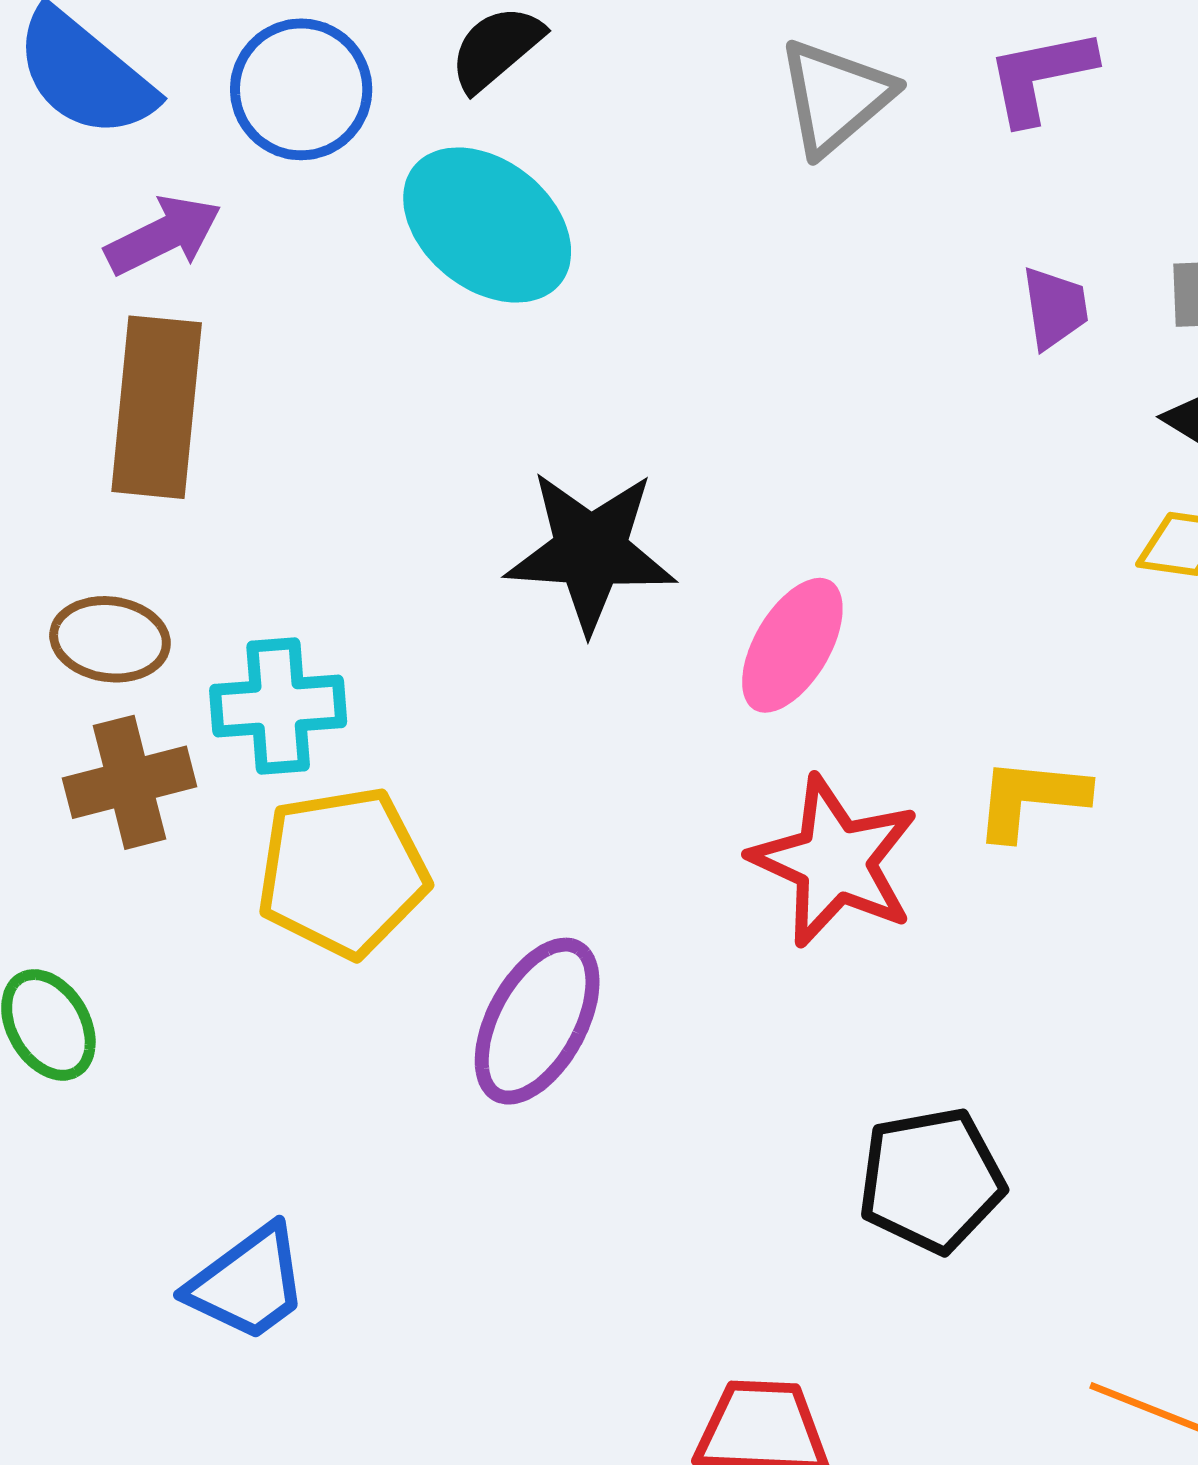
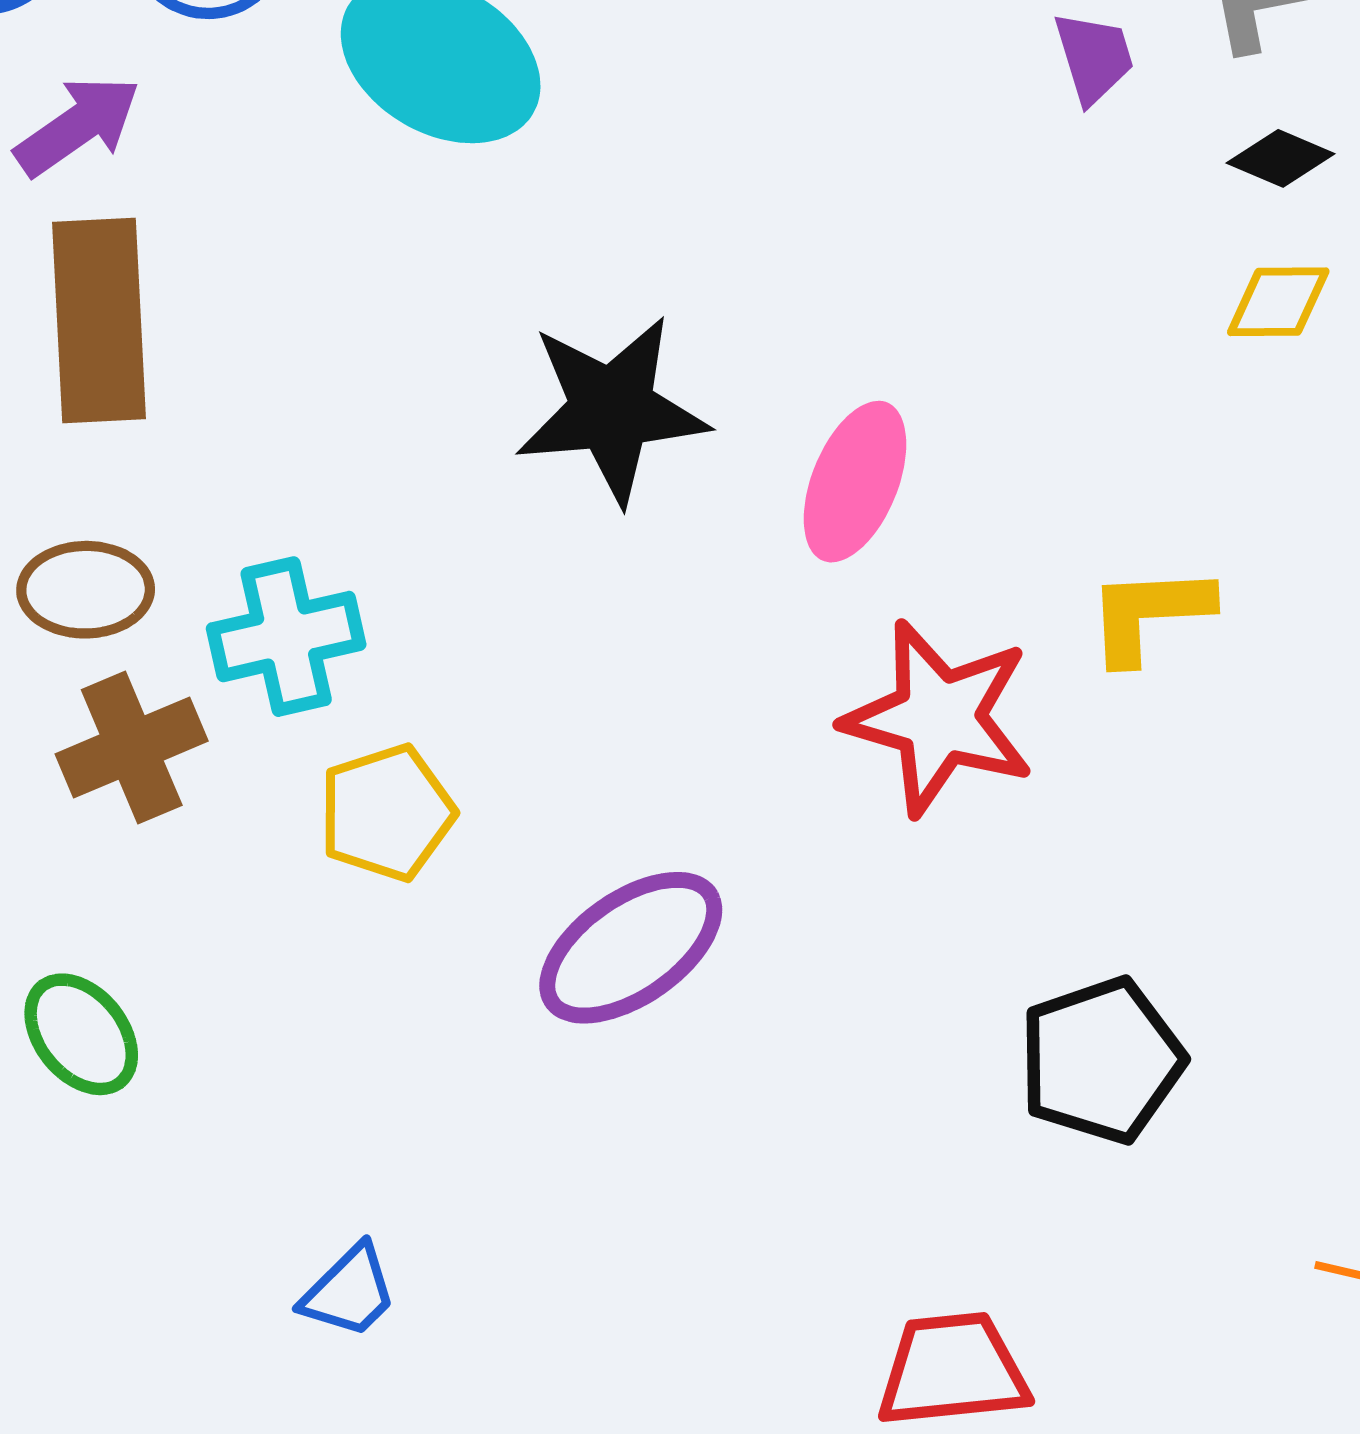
yellow pentagon: (343, 872) -> (387, 813), size x0.7
purple ellipse: (537, 1021) -> (631, 948), turned 35
blue trapezoid: (248, 1283) -> (349, 1292), size x0.7

